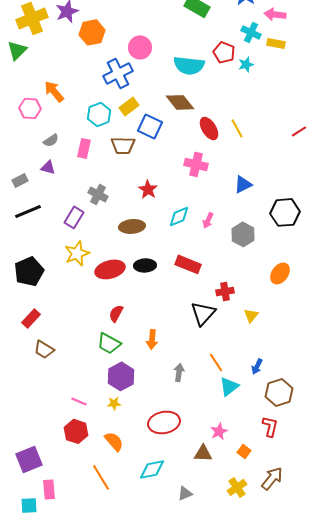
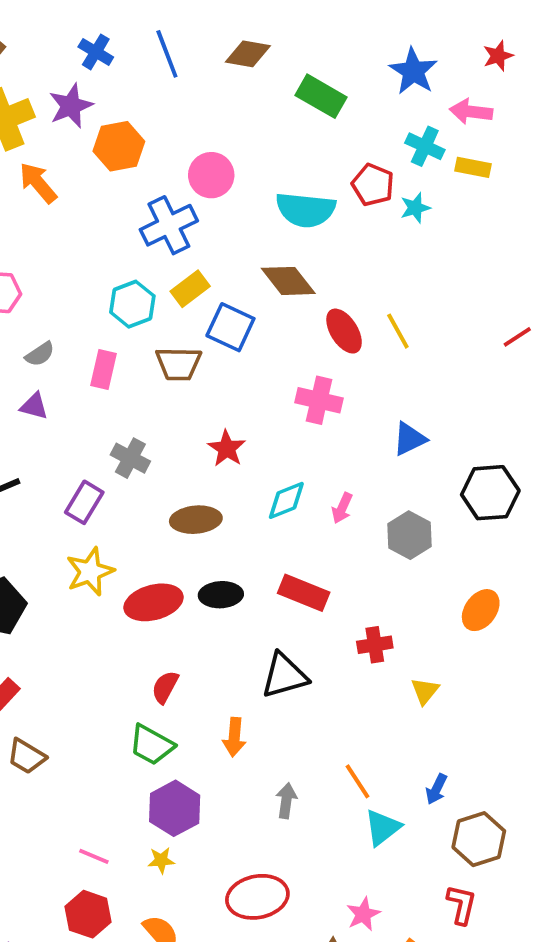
orange arrow: (54, 91) -> (38, 183), moved
black triangle: (203, 313) -> (284, 676), moved, turned 32

